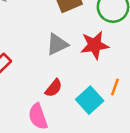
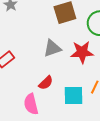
cyan square: (90, 100) -> (73, 95), turned 35

